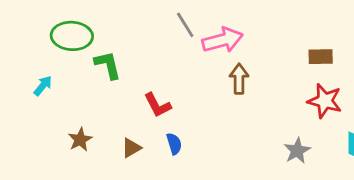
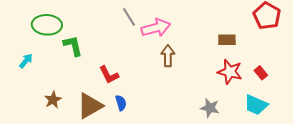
brown triangle: (131, 148) -> (90, 106), size x1.8
gray star: (297, 151) -> (210, 108), turned -30

